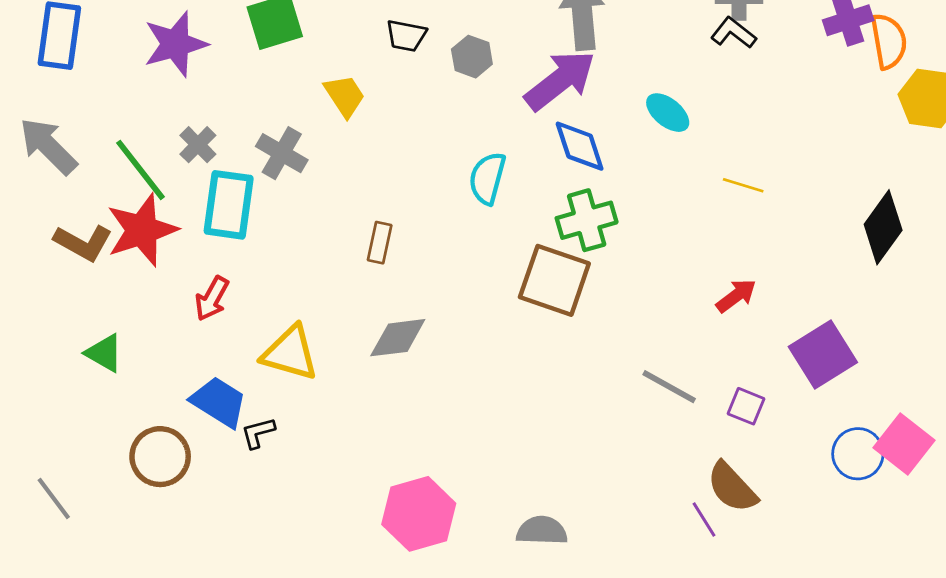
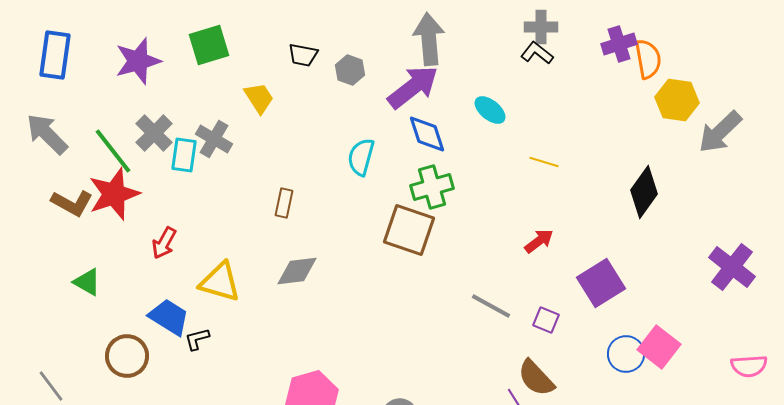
gray cross: (198, 145) -> (154, 133), size x1.4
cyan rectangle: (229, 205) -> (184, 155), moved, size x0.7

